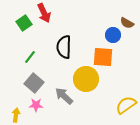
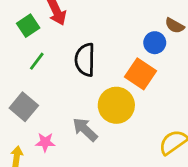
green line: (30, 57) -> (37, 61), moved
orange square: (103, 57) -> (141, 74), turned 30
gray square: (34, 83) -> (24, 107), moved

